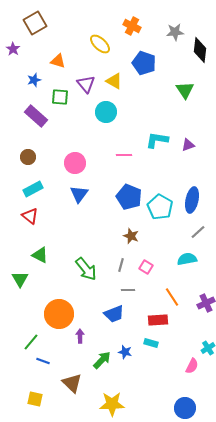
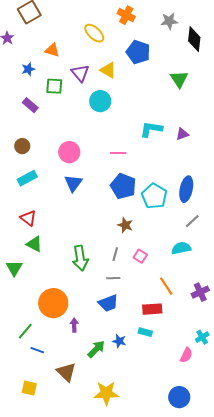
purple rectangle: (36, 116) -> (30, 105), size x0.7
pink line: (124, 155) -> (118, 153), moved
red triangle: (30, 216) -> (28, 218), moved
green arrow: (86, 269) -> (80, 258), turned 30
gray line: (128, 290) -> (113, 278), moved

